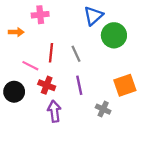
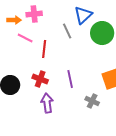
orange arrow: (16, 32) -> (14, 20), moved
gray line: (76, 54) -> (67, 31), moved
pink line: (30, 66) -> (25, 38), moved

